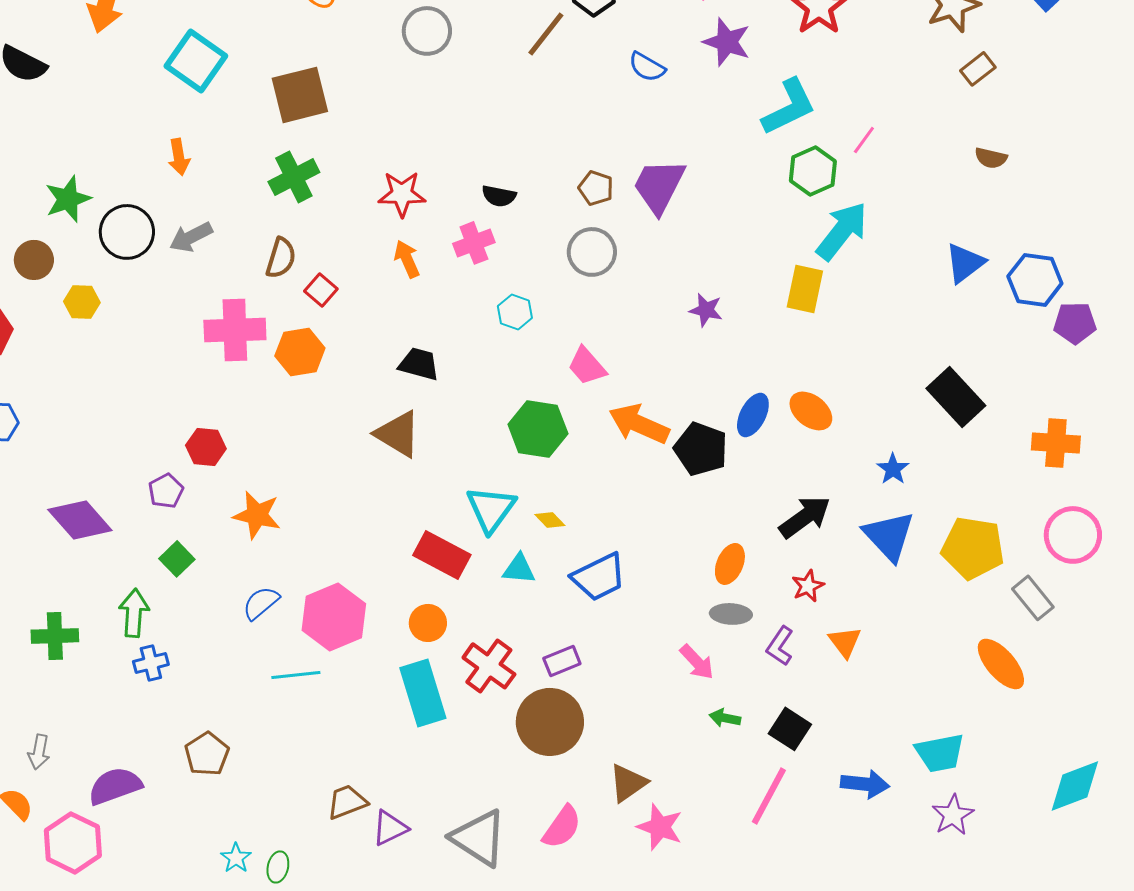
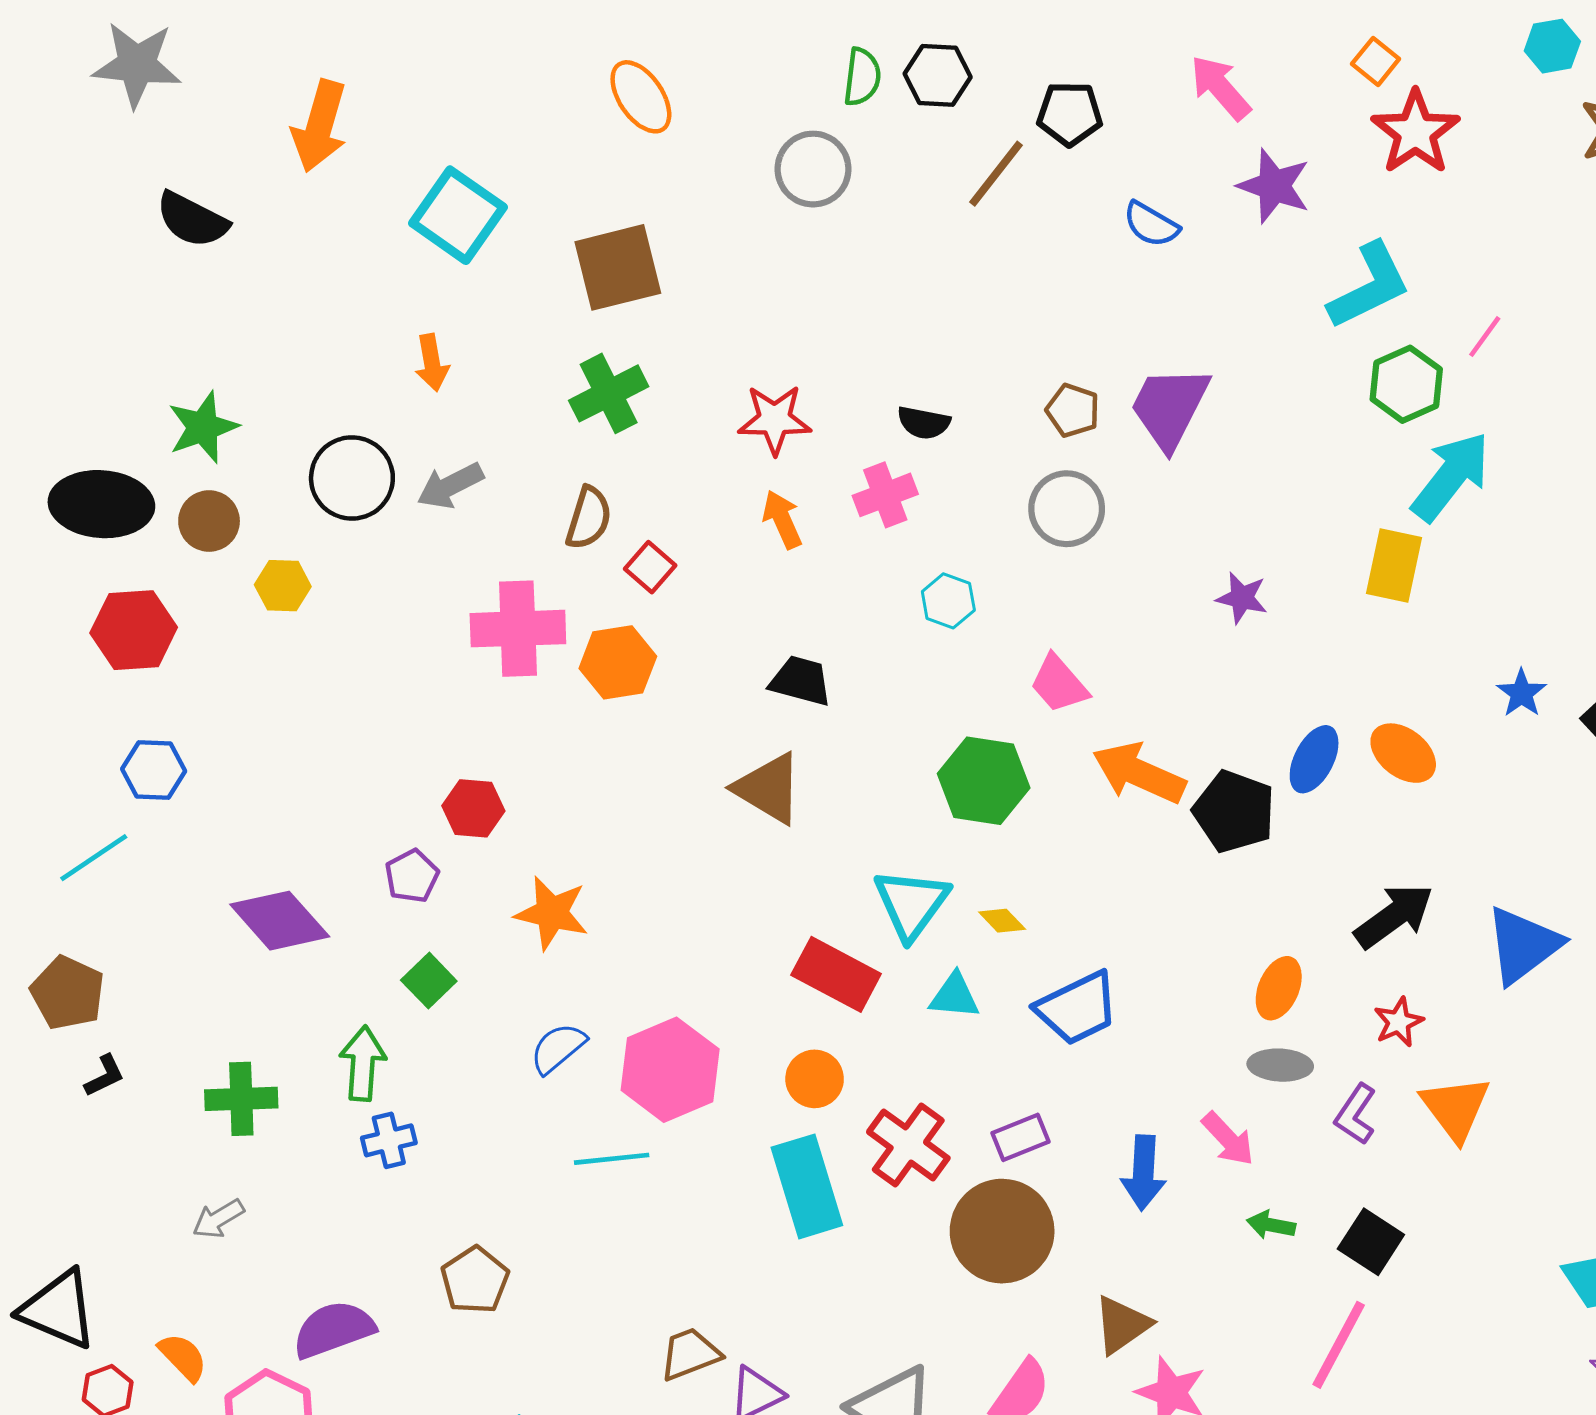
green star: (68, 199) -> (203, 427), moved
blue star: (893, 469) -> (1522, 693), moved
blue triangle: (889, 536) -> (1523, 945), turned 36
orange triangle: (845, 642) -> (1455, 1108), size x1.4
gray arrow: (39, 752) -> (218, 1219), moved, turned 48
blue arrow: (865, 784) -> (1143, 1173), moved, turned 87

